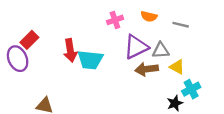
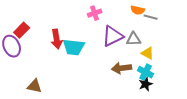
orange semicircle: (149, 16) -> (138, 10), moved
brown arrow: (147, 69) -> (122, 68), moved
cyan cross: (191, 89) -> (146, 72), moved, turned -35

